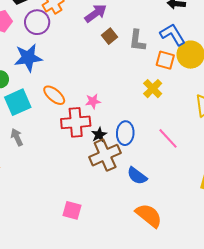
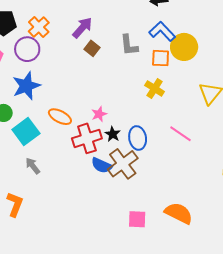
brown square: (109, 36) -> (92, 48), moved
black star: (99, 135) -> (113, 134), moved
blue semicircle: (137, 176) -> (102, 165), moved
pink square: (72, 210) -> (137, 219), moved

